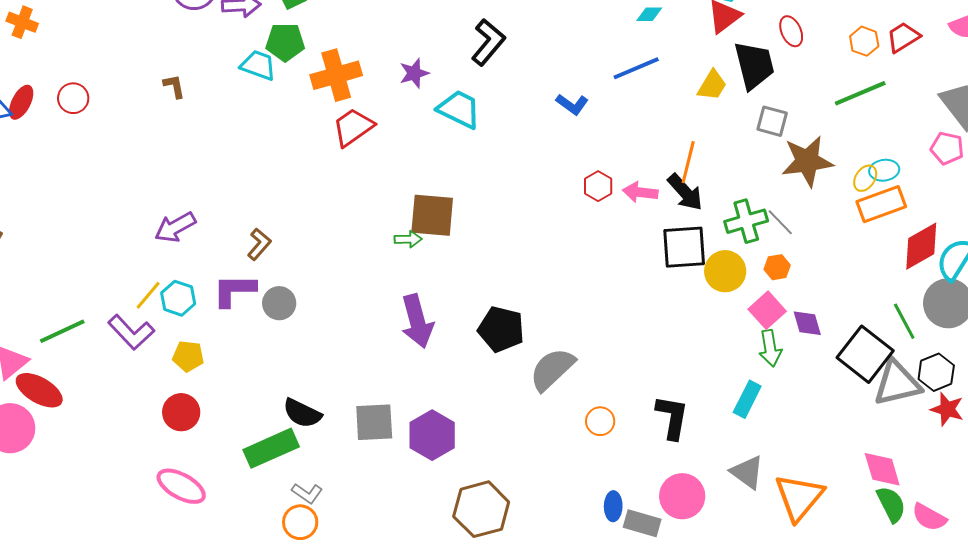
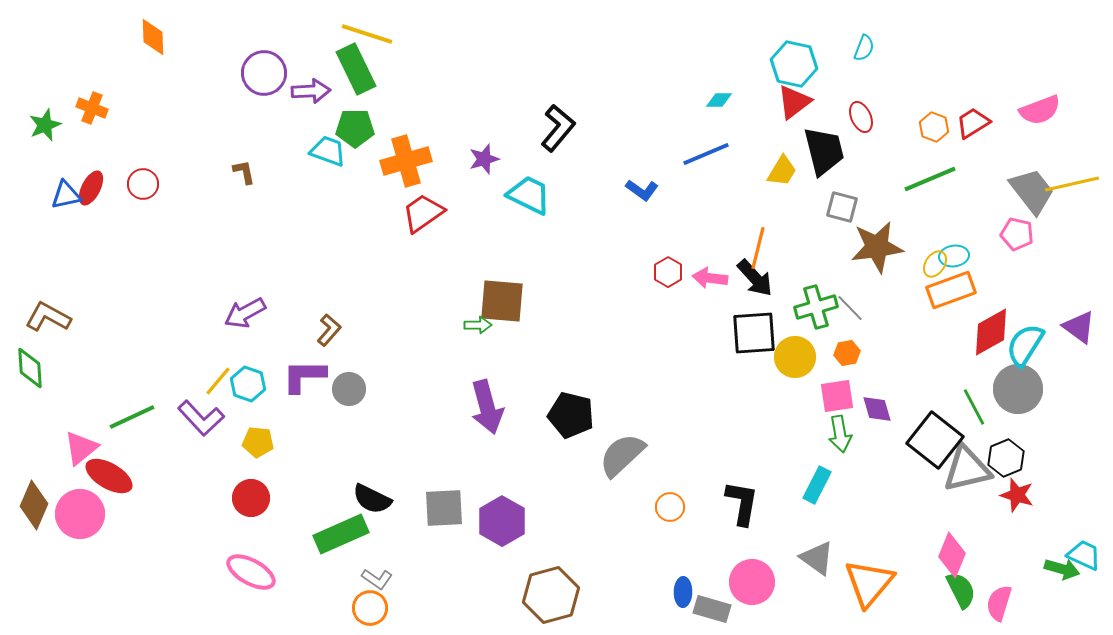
pink square: (767, 310) -> (837, 396), turned 33
pink diamond: (882, 469) -> (952, 555), turned 39
pink semicircle: (929, 517) -> (999, 603), turned 78

